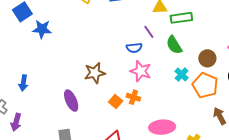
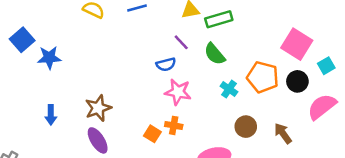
brown circle: (207, 58) -> (246, 127), moved
brown star: (95, 73) -> (98, 108), moved
blue arrow: (23, 83) -> (51, 115), moved
orange pentagon: (205, 85) -> (263, 77), moved

